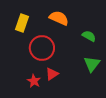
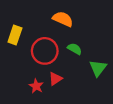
yellow rectangle: (22, 23) -> (15, 35), moved
green semicircle: (89, 36) -> (75, 49), moved

